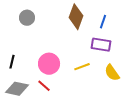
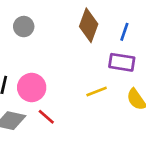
pink circle: (49, 64) -> (32, 88), moved

